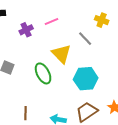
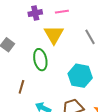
yellow triangle: (61, 54) -> (54, 35), moved
brown line: (26, 113) -> (21, 87), moved

